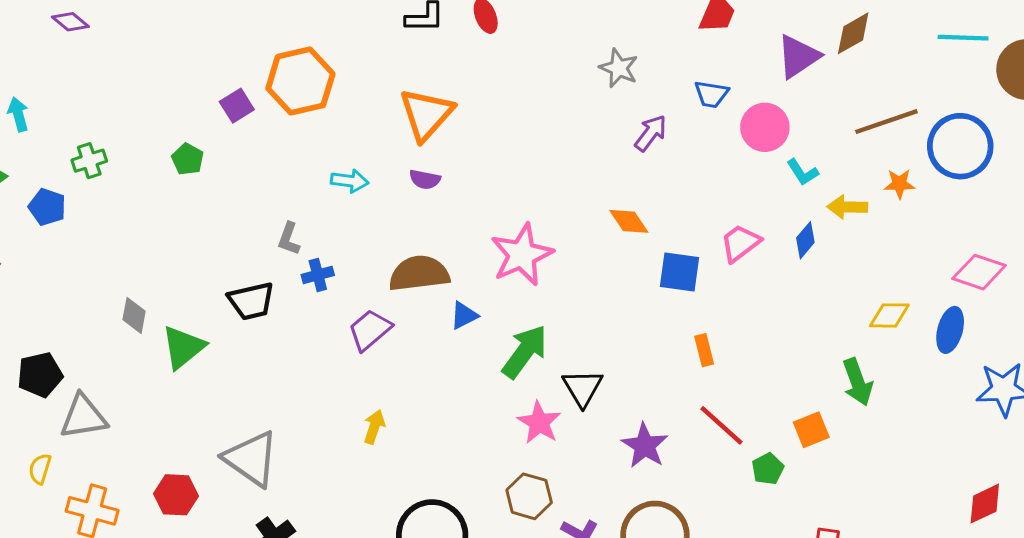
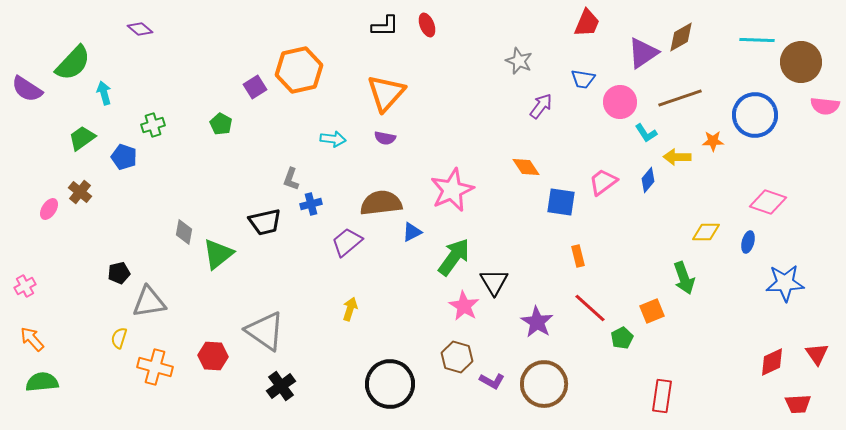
brown line: (886, 122) -> (680, 98), moved
blue ellipse: (950, 330) -> (748, 242), size x0.7
black pentagon: (40, 375) -> (119, 273), size x0.7

